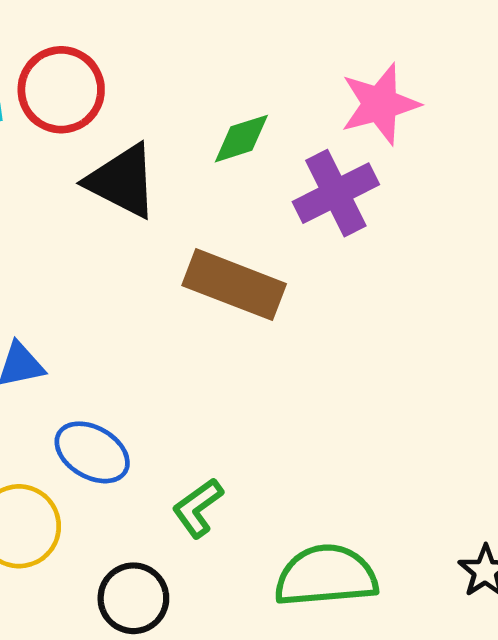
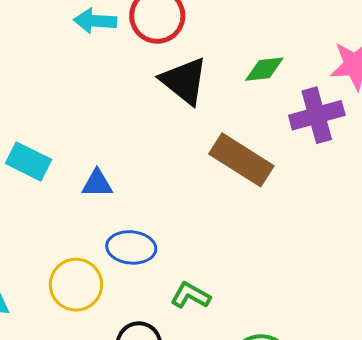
blue ellipse: (92, 452) -> (131, 247), turned -36
green L-shape: (198, 508) -> (191, 295), turned 54

